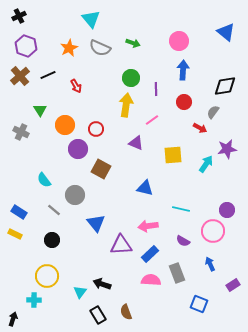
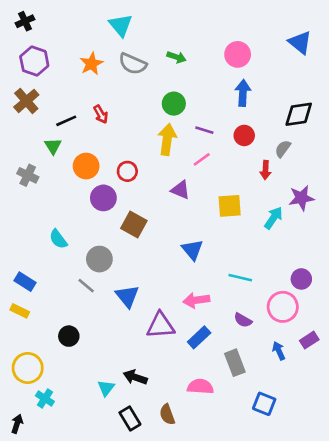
black line: (48, 75) -> (66, 121), moved
purple line: (156, 89) -> (204, 130), moved, turned -72
red arrow: (200, 128) -> (265, 170), turned 64
blue triangle: (145, 188) -> (192, 250), turned 36
gray line: (54, 210) -> (86, 286), moved
black circle: (52, 240) -> (69, 336), moved
yellow circle: (47, 276) -> (28, 368), moved
pink semicircle: (151, 280) -> (200, 387), moved
purple rectangle: (233, 285) -> (309, 340), moved
cyan cross: (34, 300) -> (45, 399), turned 32

